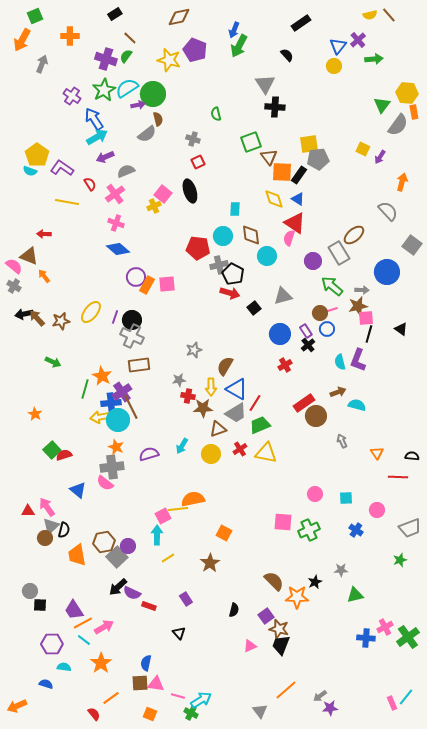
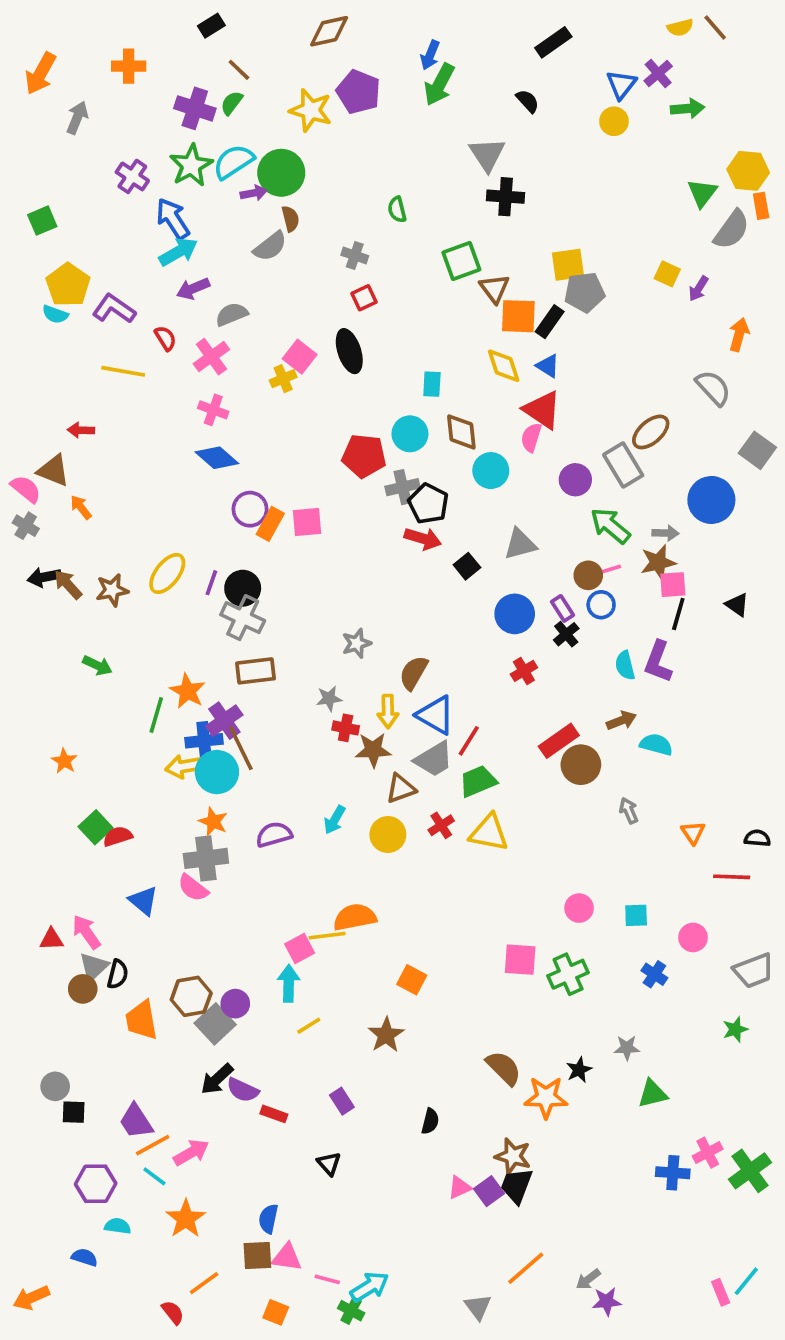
green square: (35, 16) -> (42, 221), moved
purple square: (266, 616) -> (489, 1191), moved

